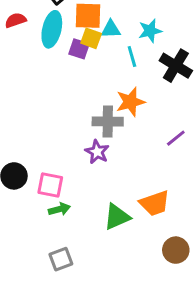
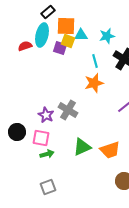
red semicircle: (15, 20) -> (25, 46), moved
cyan line: (132, 57) -> (95, 61), moved
gray cross: (108, 122) -> (68, 110), moved, turned 30
purple star: (97, 152) -> (46, 115), moved
green triangle: (117, 217) -> (82, 147), moved

